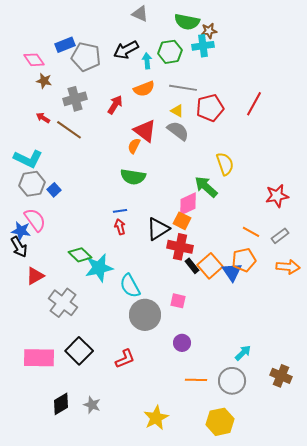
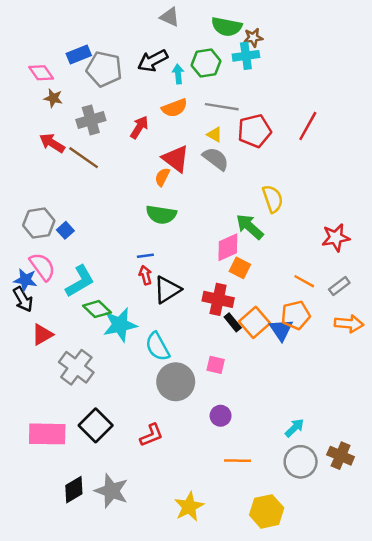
red arrow: (43, 118) -> (52, 143), size x1.5
cyan L-shape: (28, 159) -> (80, 281), moved, turned -56
orange square: (182, 221) -> (240, 268), moved
black triangle: (158, 229) -> (167, 290), moved
gray circle: (232, 381) -> (301, 462), moved
gray star: (92, 405) -> (111, 491), size x1.6

